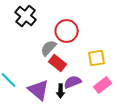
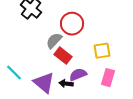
pink rectangle: (103, 85) -> (108, 78), turned -36
black arrow: (61, 91) -> (66, 84), turned 96

